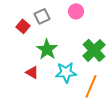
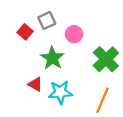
pink circle: (76, 11) -> (74, 34), moved
cyan star: (66, 72) -> (60, 92), moved

